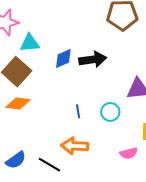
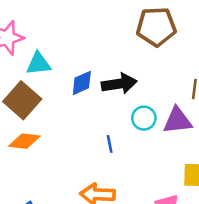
blue line: (78, 111) -> (110, 144), moved
cyan circle: (110, 112) -> (144, 118), moved

